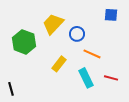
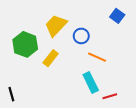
blue square: (111, 15) -> (117, 16), turned 32
yellow rectangle: (59, 64) -> (51, 58), moved
red line: (111, 78) -> (110, 96), moved, turned -32

